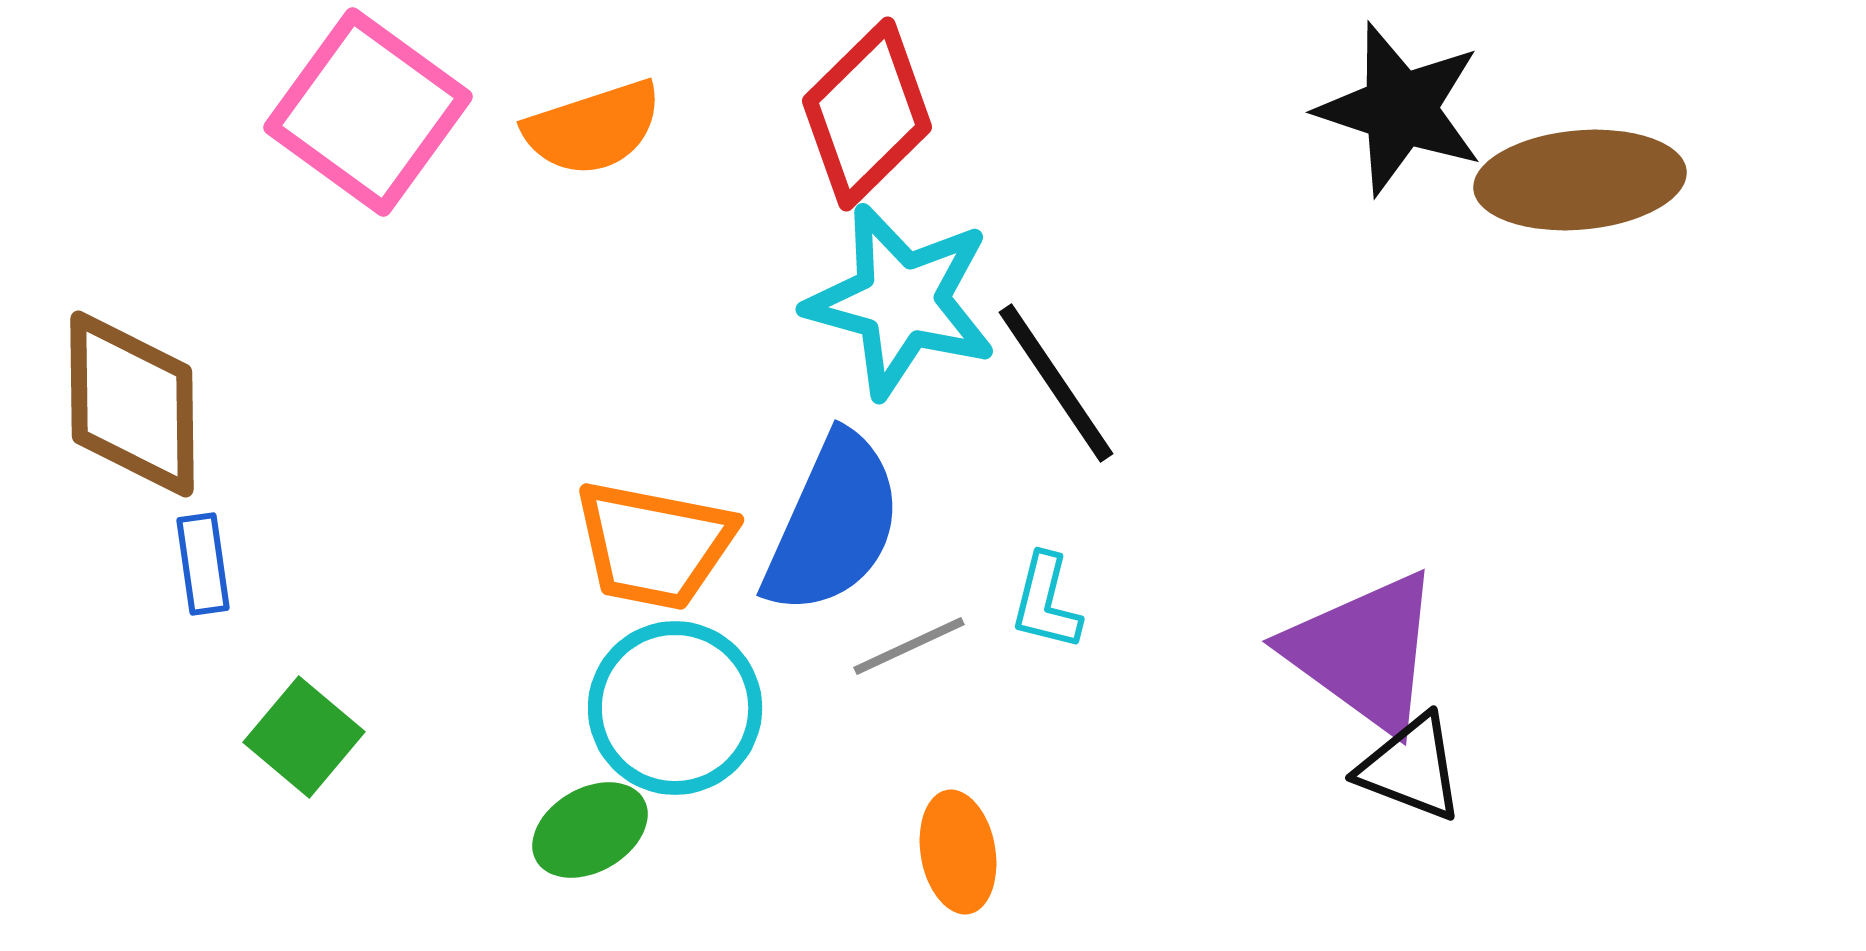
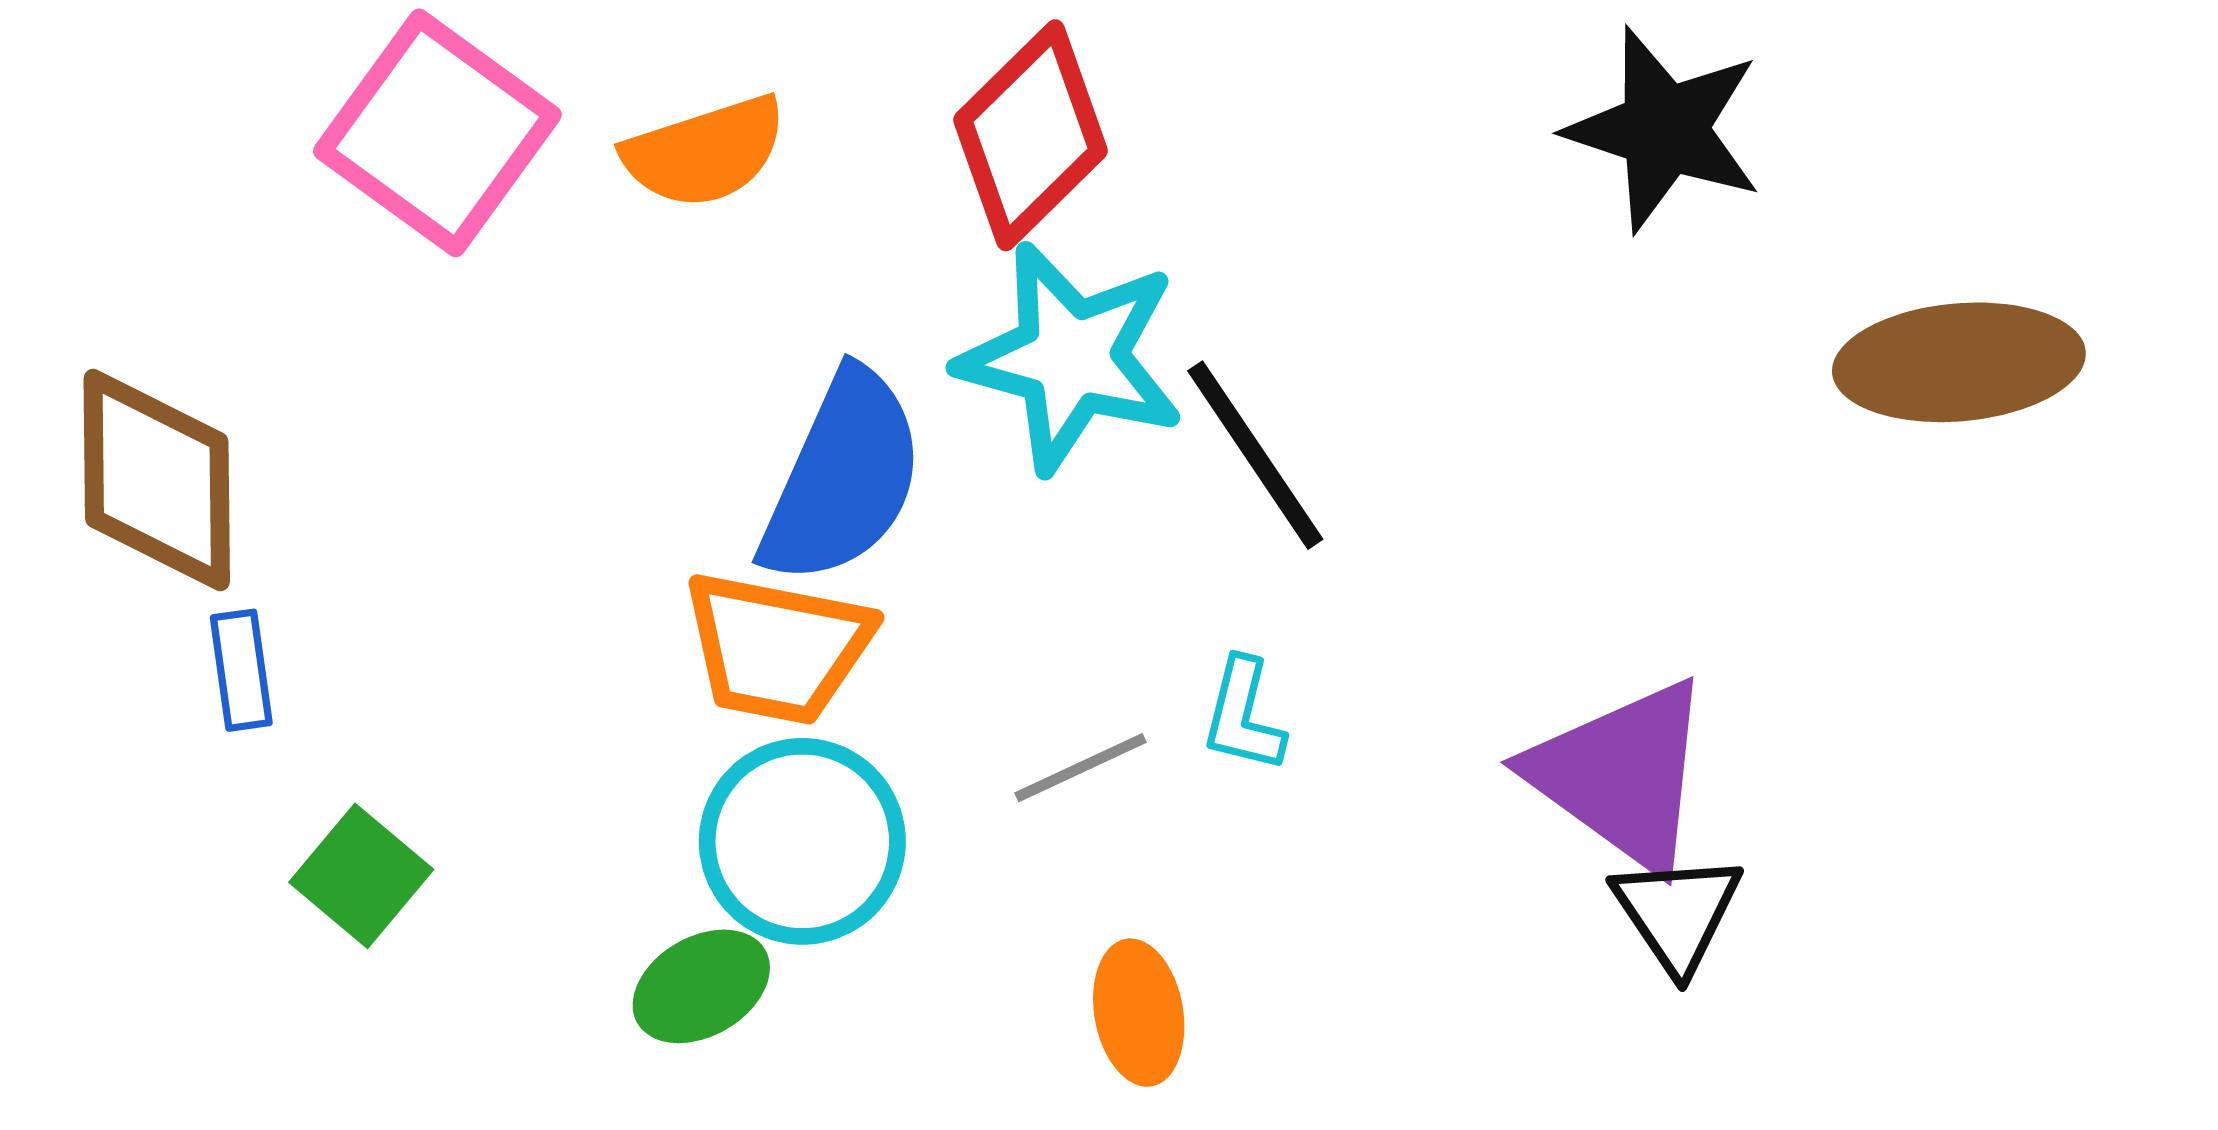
brown ellipse: (1580, 180) -> (1959, 362), moved
blue semicircle: (833, 524) -> (843, 478), moved
black triangle: (1411, 768) -> (1677, 913), turned 35

